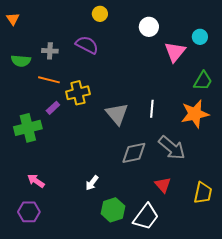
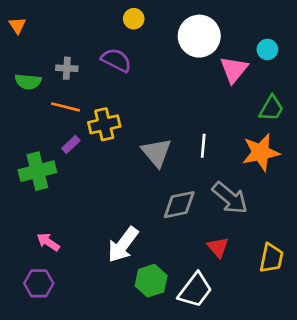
white circle: (149, 27) -> (199, 36), size x1.6
white arrow: (92, 183) -> (123, 245), size x1.8

